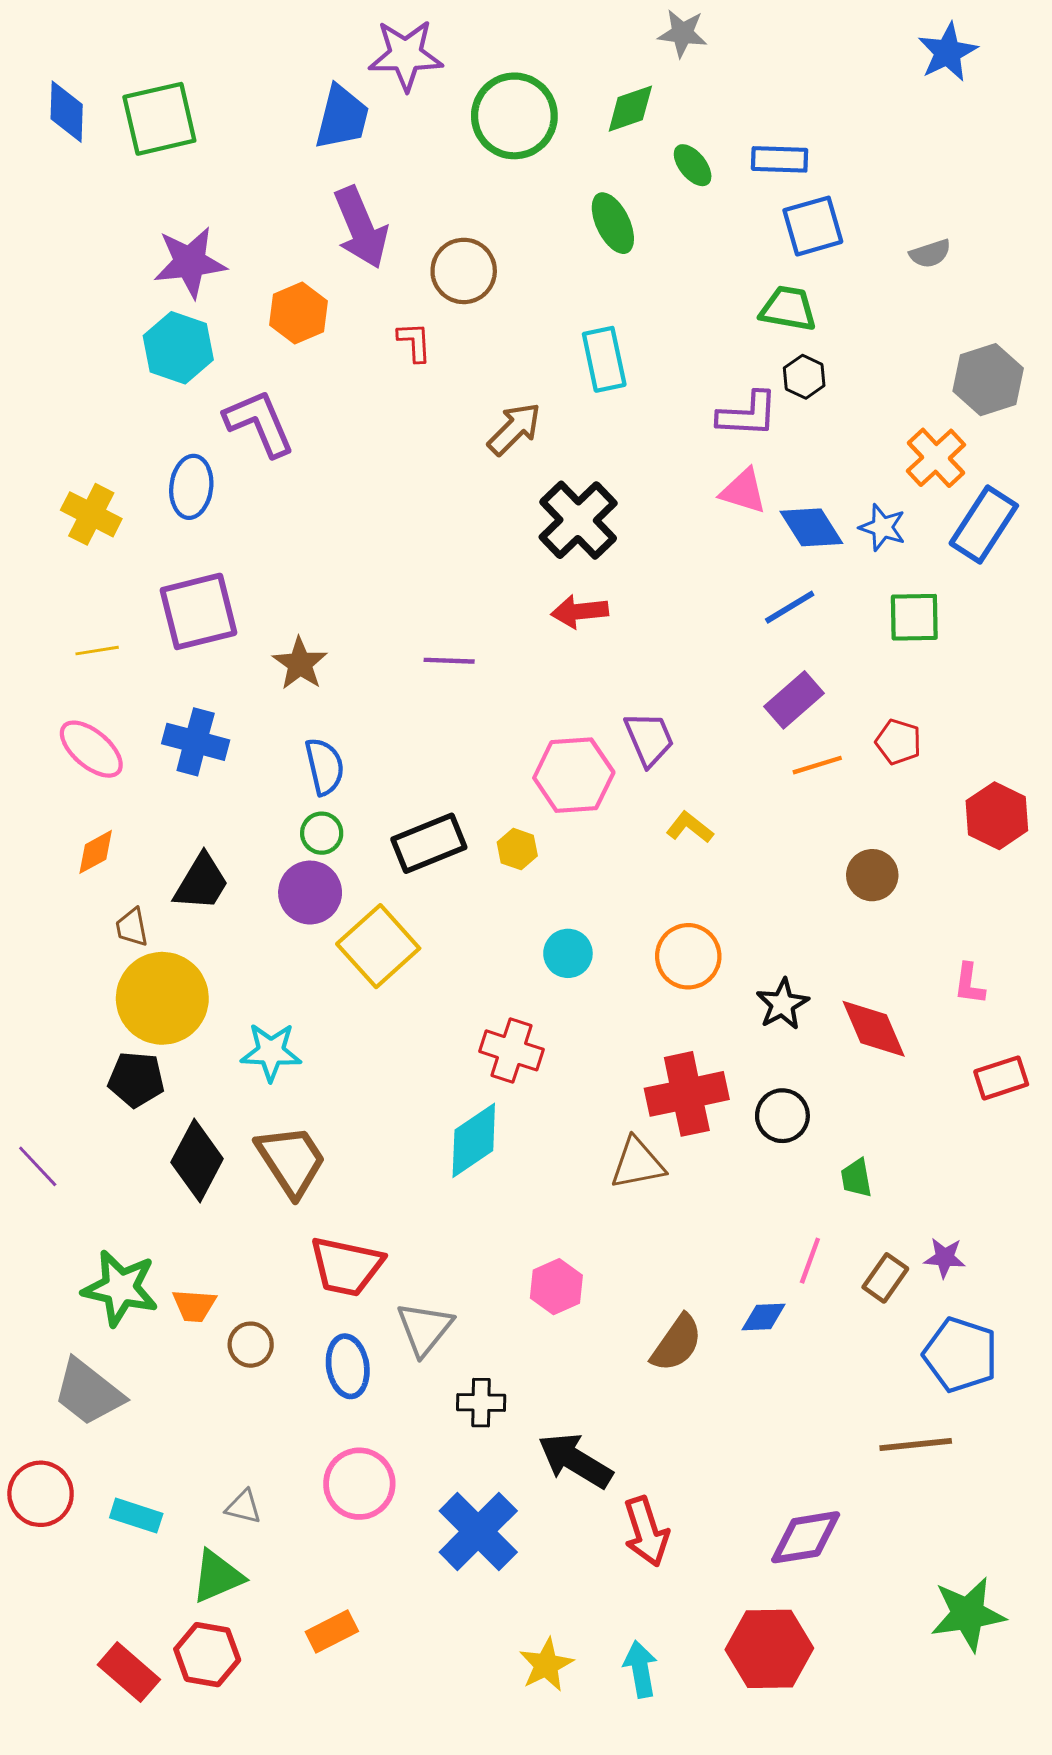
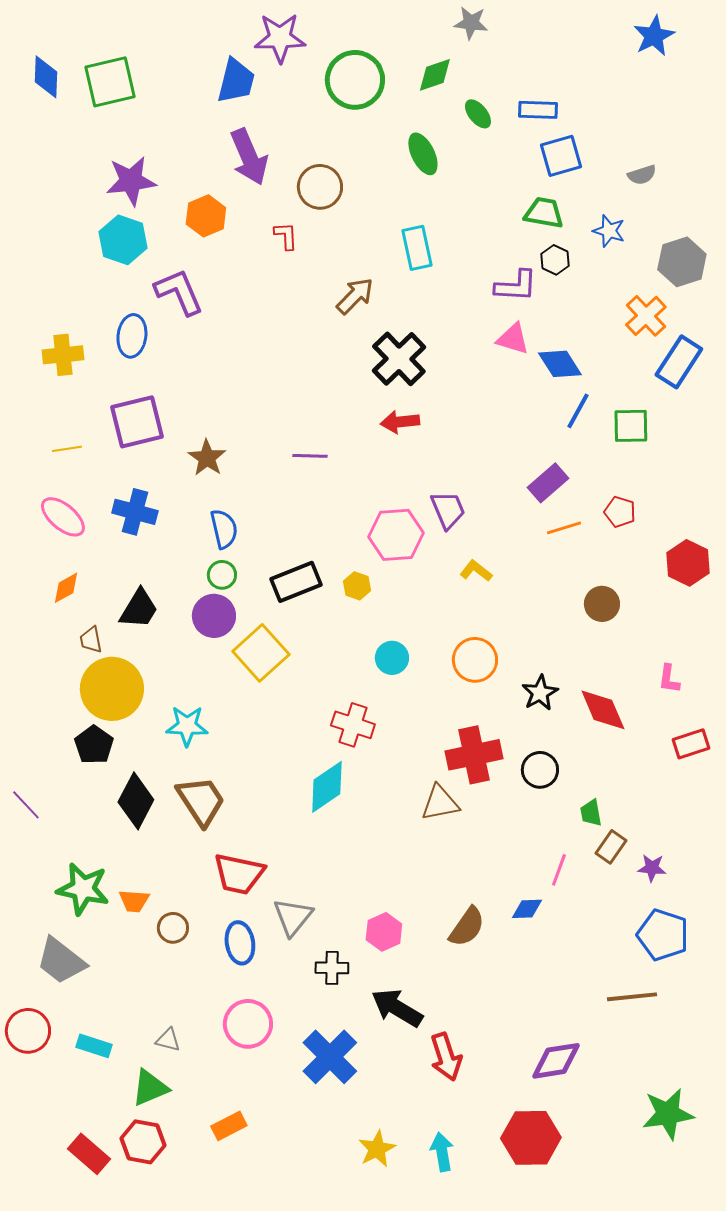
yellow cross: (91, 514) -> (63, 355), turned -33
blue star: (882, 527) -> (609, 231), moved
blue line: (790, 607) -> (578, 411), moved, turned -30
black pentagon: (136, 1079) -> (94, 745), turned 30
brown rectangle: (885, 1278) -> (611, 847), moved
pink hexagon: (556, 1287) -> (384, 932), moved

